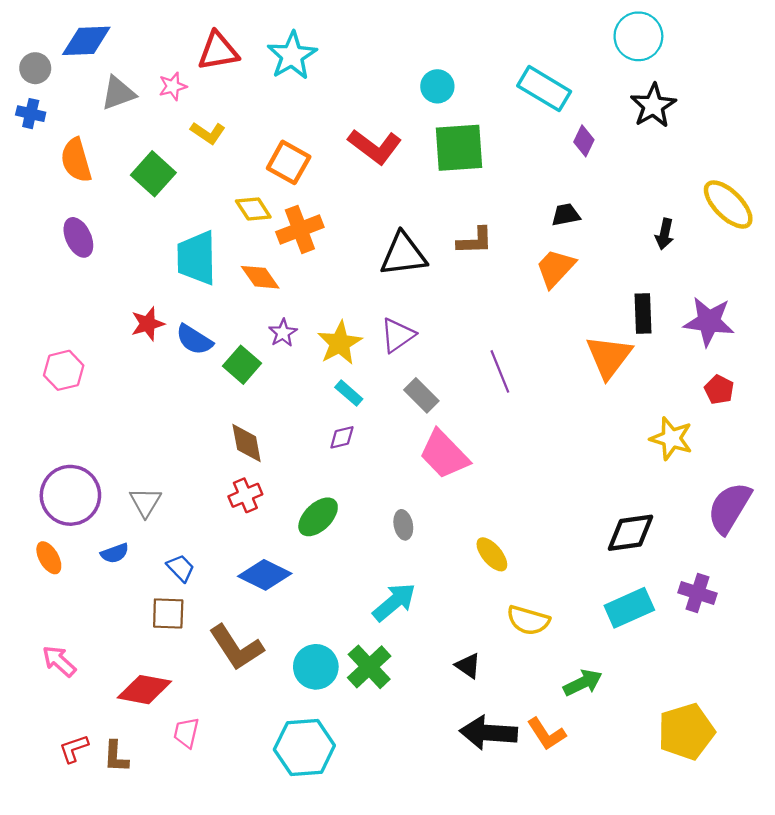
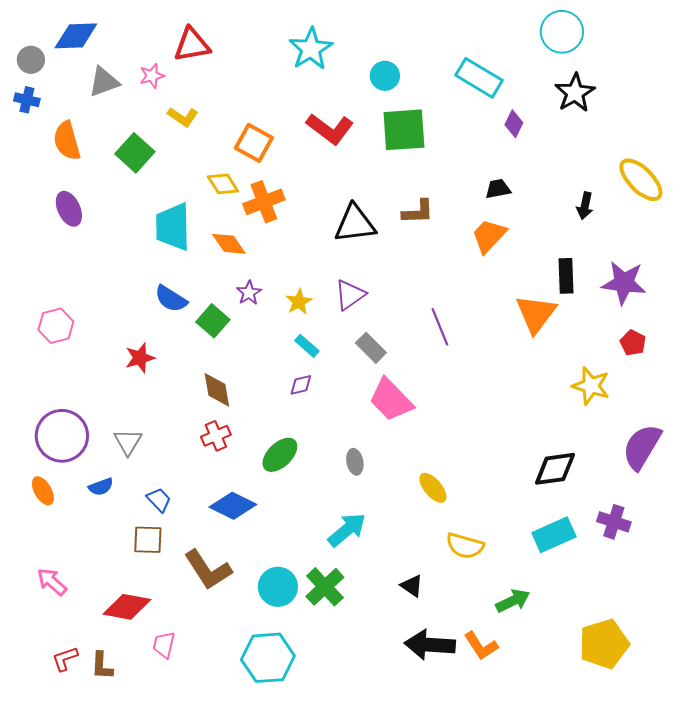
cyan star: (292, 56) -> (311, 49), moved
red star: (148, 324) -> (140, 358), moved
yellow star: (340, 343) -> (299, 302), size x0.7

